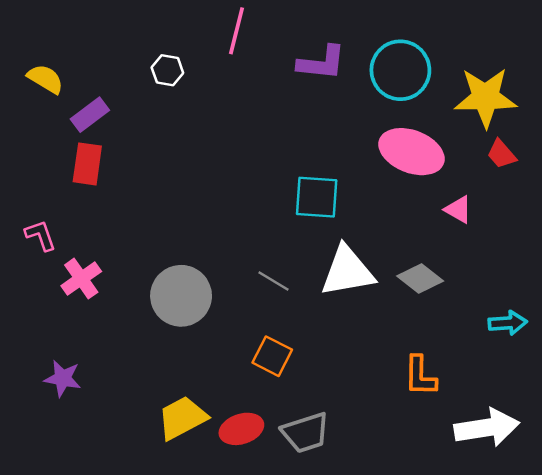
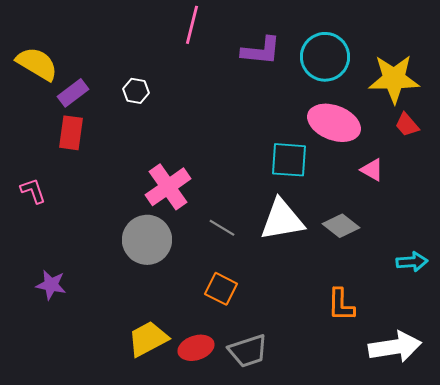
white hexagon: (167, 70) -> (136, 91), moved
yellow semicircle: (45, 79) -> (37, 64), size x1.4
cyan square: (317, 197) -> (289, 160), moved
pink cross: (81, 279) -> (168, 187), moved, size x1.4
purple star: (63, 378) -> (51, 285), moved

